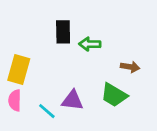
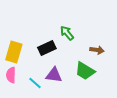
black rectangle: (63, 32) -> (47, 48), moved, turned 66
green arrow: (90, 44) -> (67, 33), turned 49

